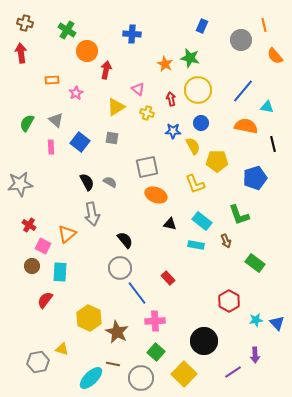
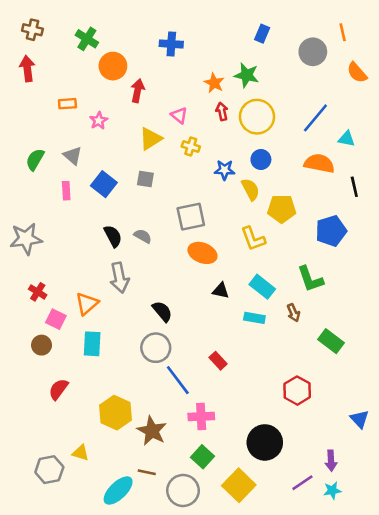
red arrow: (171, 99) -> (222, 111), moved
cyan rectangle: (60, 272) -> (92, 344), moved
cyan star: (256, 320) -> (332, 490), moved

